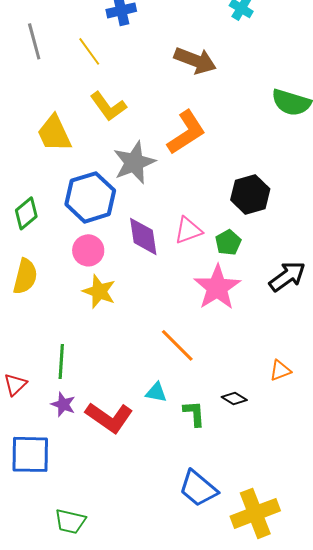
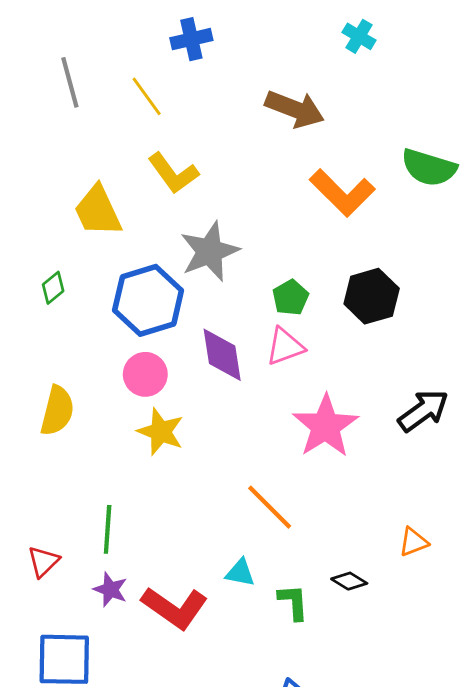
orange L-shape: (186, 132) -> (342, 193), moved, turned 78
green diamond: (26, 213) -> (53, 288), moved, size x0.7
green pentagon: (228, 242) -> (291, 298), moved

